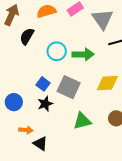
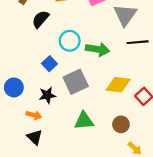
blue square: (43, 84) -> (49, 64), moved
gray square: (69, 87) -> (76, 82), turned 30
orange arrow: (26, 130) -> (34, 115), moved

